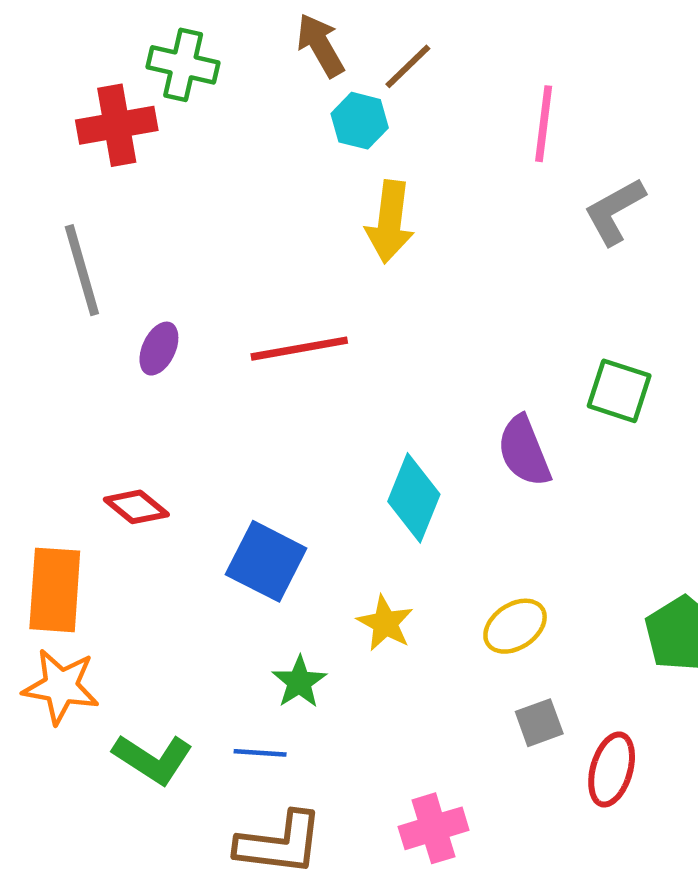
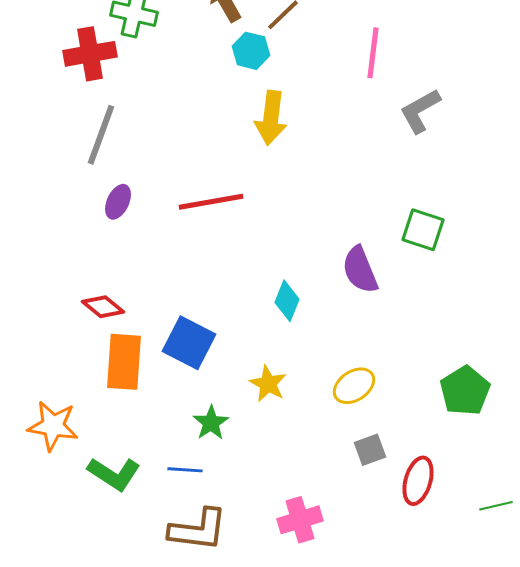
gray line: (82, 270) -> (101, 135), moved, turned 36
cyan diamond: (414, 498) -> (287, 301), size x0.7
orange rectangle: (55, 590) -> (124, 362), moved

